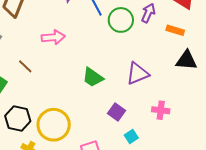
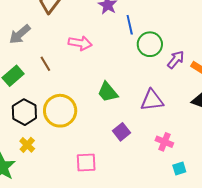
purple arrow: (148, 13) -> (176, 60), moved
yellow circle: (54, 125) -> (60, 111), moved
cyan square: (131, 137) -> (179, 169), moved

